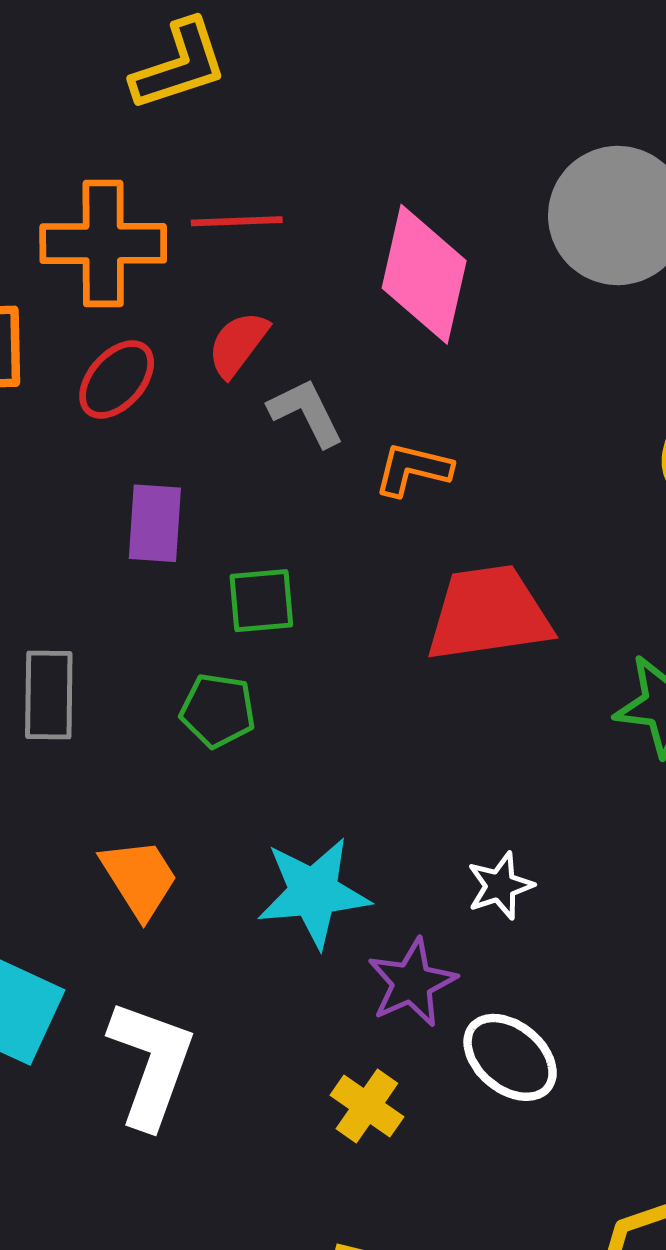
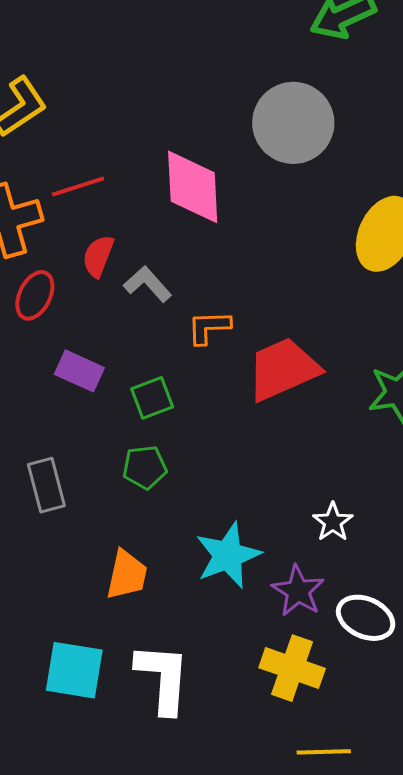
orange L-shape: (413, 469) -> (209, 327), moved
purple rectangle: (155, 523) -> (79, 371), turned -54
orange trapezoid: (139, 878) -> (127, 575), turned 60
yellow cross: (367, 1106) -> (292, 668), size x1.5

